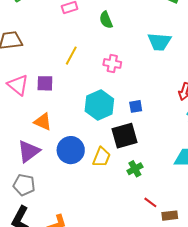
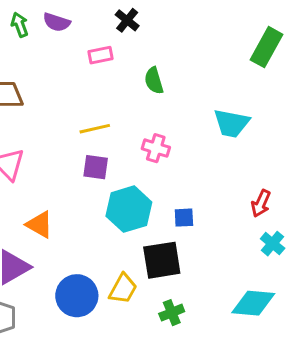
yellow line: (71, 56) -> (95, 129), turned 42
purple square: (45, 83) -> (96, 167), moved
blue circle: (71, 150) -> (77, 296), moved

